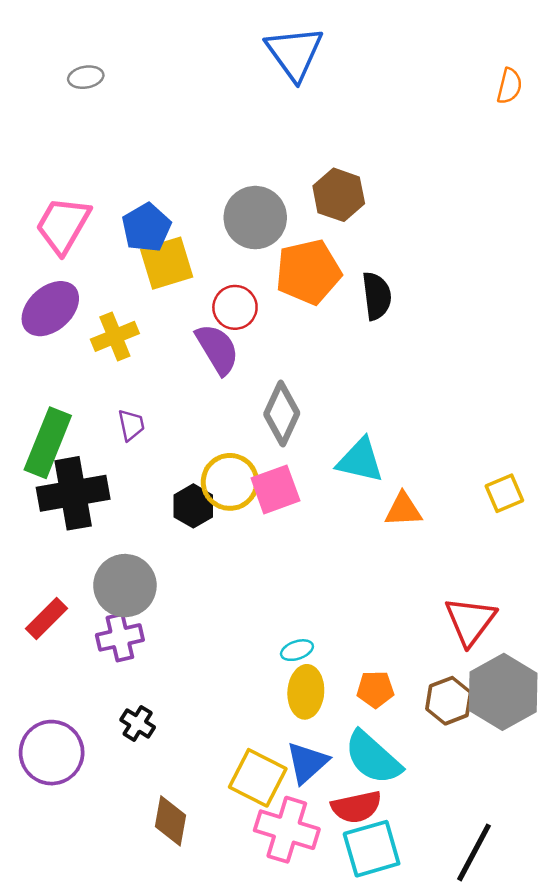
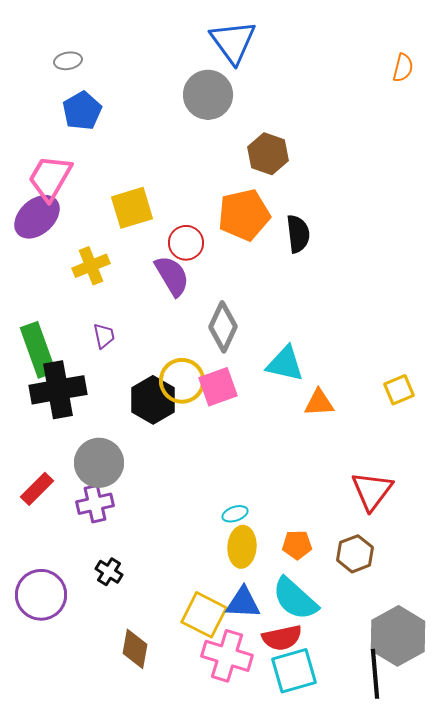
gray circle: (255, 218) -> (208, 95), moved
blue pentagon: (146, 228) -> (82, 111), moved
purple ellipse: (50, 309) -> (37, 217), moved
green rectangle: (48, 443) -> (38, 350), turned -42
black hexagon: (193, 506) -> (153, 400), size x1.4
gray hexagon: (503, 692) -> (398, 636), moved
blue triangle: (307, 763) -> (243, 603), turned 45
black line: (474, 852) -> (375, 674), turned -33

